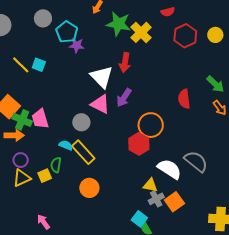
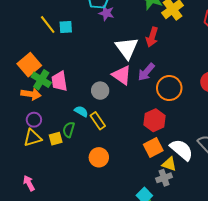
cyan square: (39, 65) -> (66, 27), turned -32
orange circle: (151, 125) -> (169, 88), moved
yellow rectangle: (83, 152) -> (98, 121), size x0.7
yellow triangle: (150, 185) -> (169, 164), moved
orange square: (174, 202) -> (153, 148), moved
pink arrow: (43, 222) -> (29, 183), moved

